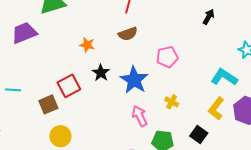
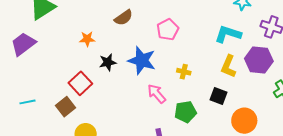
black star: (101, 73) -> (108, 62), turned -30

